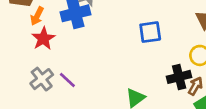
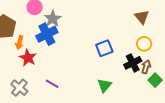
blue square: (150, 32) -> (104, 48), moved
gray cross: (42, 79) -> (19, 88), moved

